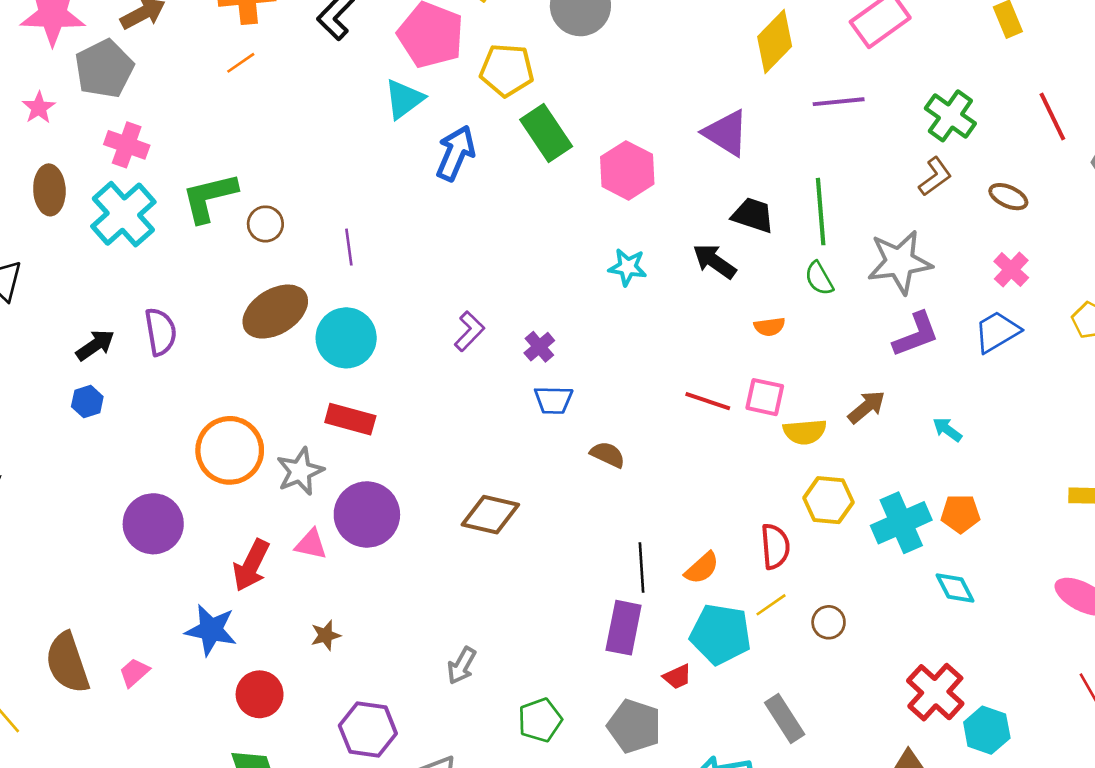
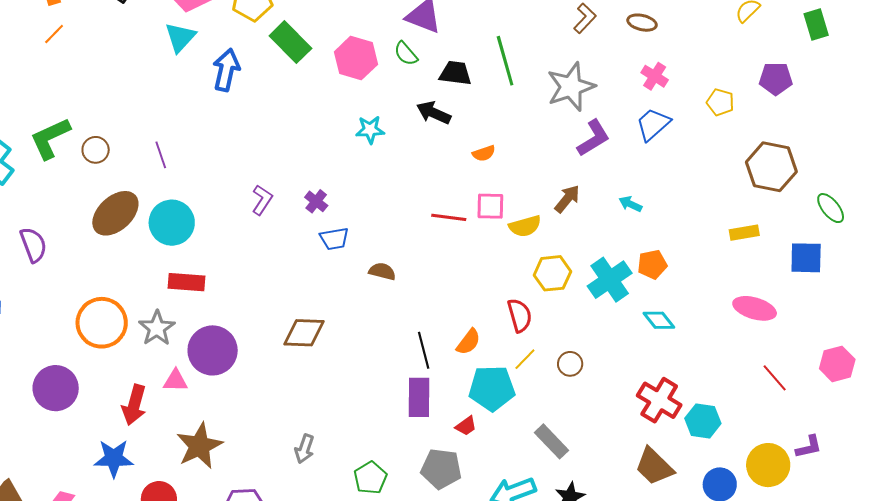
green semicircle: (819, 278) -> (406, 54), moved
brown star: (326, 635) -> (199, 446), size x2.0

